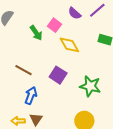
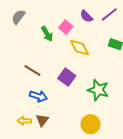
blue arrow: (31, 96) -> (38, 96), turned 84

